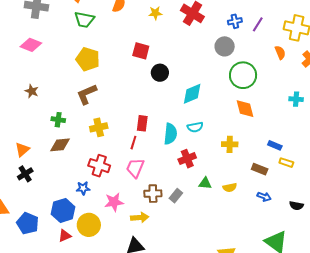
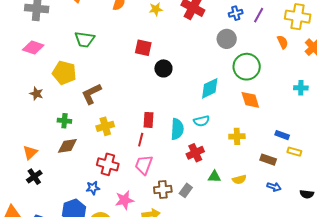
green trapezoid: (84, 20) -> (85, 39), moved
yellow pentagon: (88, 59) -> (64, 73), moved
cyan diamond: (192, 94) -> (210, 88), moved

